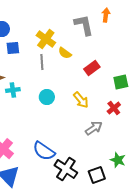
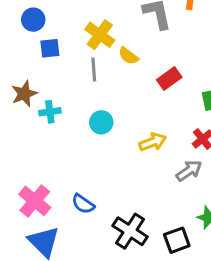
yellow arrow: (81, 100) -> (153, 142), moved, turned -72
gray arrow: (94, 128) -> (189, 171), moved
blue semicircle: (44, 151) -> (83, 204), moved, size x0.7

